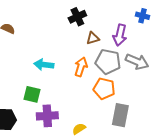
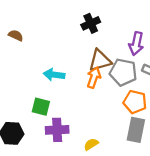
brown triangle: (93, 38) -> (100, 60), moved, size x1.6
orange pentagon: (104, 89) -> (135, 102), moved

